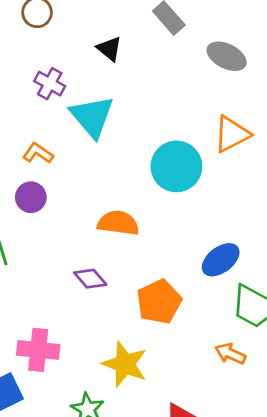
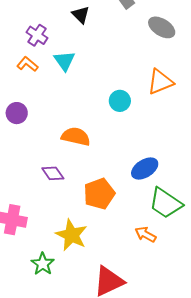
cyan triangle: (92, 116) -> (64, 61), size x0.7
orange L-shape: (38, 153) -> (27, 64), moved
cyan circle: (176, 166) -> (120, 101), size x0.6

